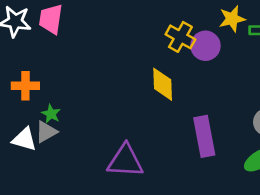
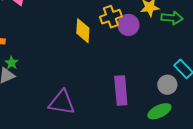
yellow cross: (180, 37) -> (111, 17), turned 35
yellow diamond: (163, 84) -> (83, 31), moved

